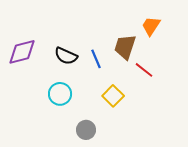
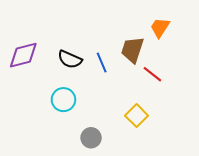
yellow square: (113, 96) -> (137, 116), moved

